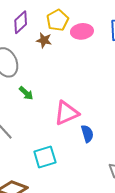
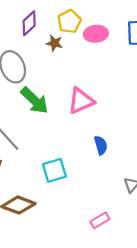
green arrow: (26, 93) -> (34, 100), size x1.8
pink triangle: (66, 113) -> (81, 101), moved

